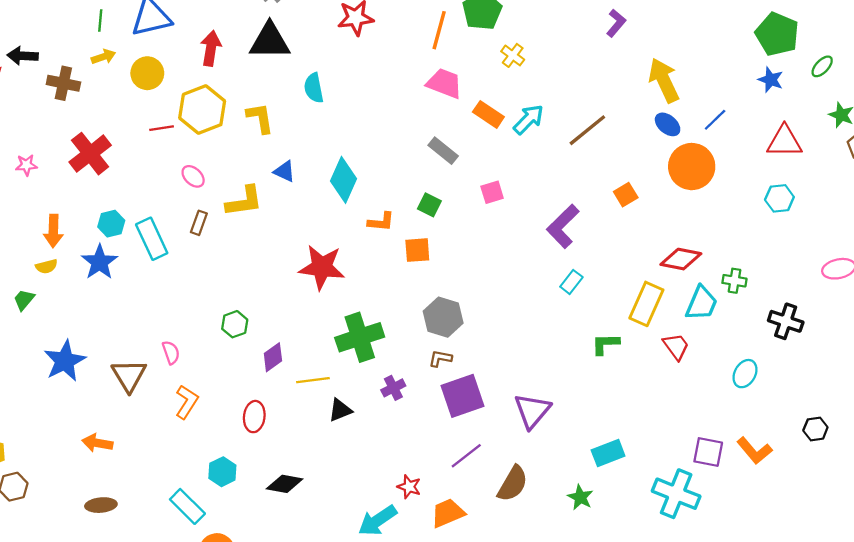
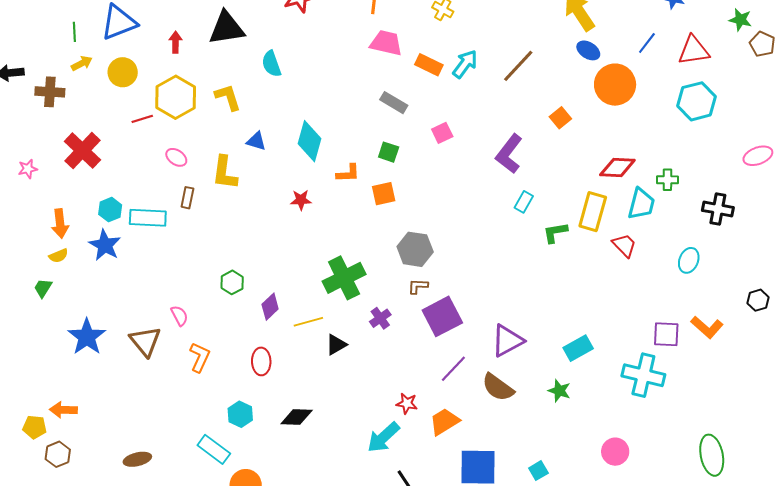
red arrow: (211, 48) -> (175, 42), size x0.7
blue line: (715, 120) -> (647, 43), moved
cyan hexagon: (779, 198) -> (697, 101), size x1.5
yellow L-shape: (244, 201) -> (225, 173), turned 114
cyan rectangle: (152, 239) -> (148, 218), turned -54
red star: (322, 267) -> (301, 200), moved, size x0.5
green L-shape: (605, 344) -> (555, 233), moved
purple triangle: (532, 411) -> (507, 341), moved, turned 30
orange arrow: (97, 443) -> (63, 410), moved
brown semicircle: (513, 484) -> (498, 387), turned 104

